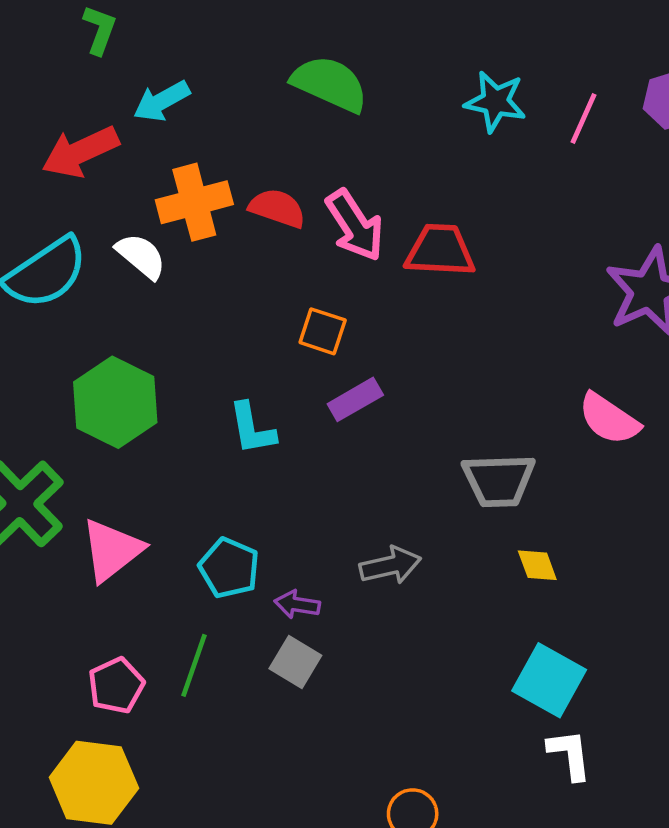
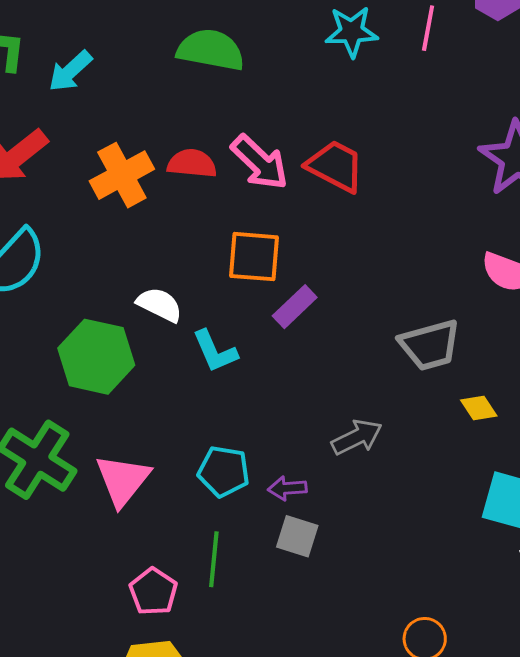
cyan arrow: (162, 101) -> (70, 71), moved
red trapezoid: (440, 250) -> (335, 166), turned 38
white semicircle: (141, 256) -> (160, 305), moved
orange square: (323, 331) -> (254, 257), size x1.4

